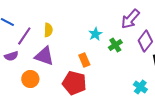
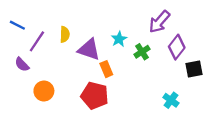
purple semicircle: (11, 56) -> (22, 64), turned 64
purple triangle: (44, 56) -> (89, 49), moved

